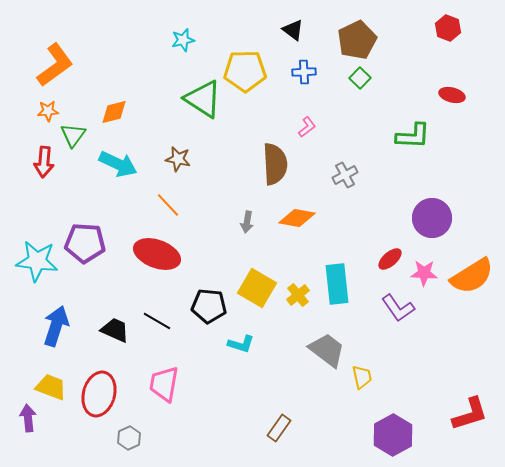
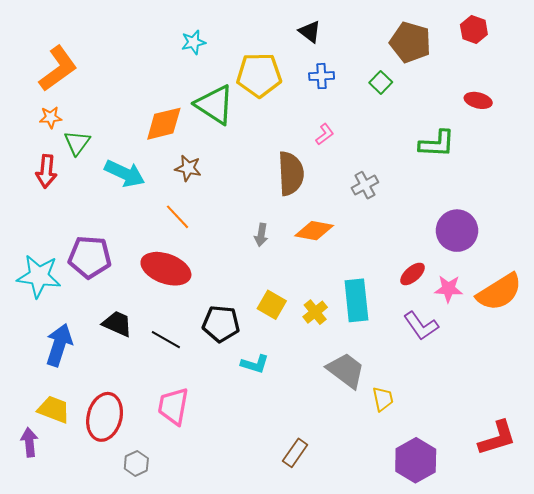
brown pentagon: (357, 40) -> (410, 42), moved, turned -30
orange diamond: (114, 112) -> (164, 124), moved, size x1.4
yellow square: (257, 288) -> (272, 305), size x0.7
black trapezoid: (115, 330) -> (117, 324), moved

